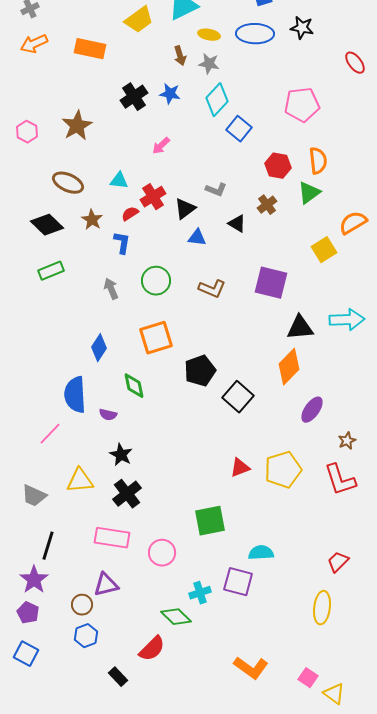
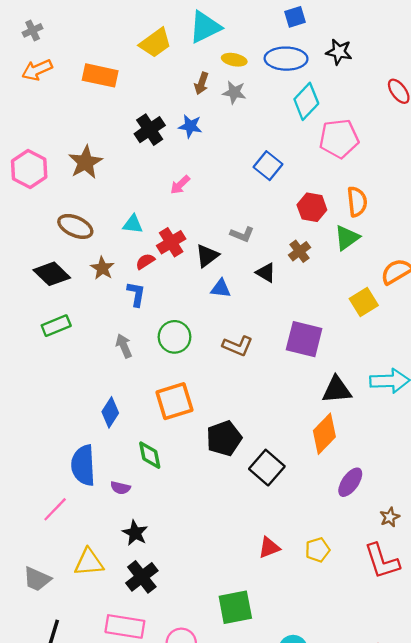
brown arrow: (180, 56) -> (202, 83), turned 36
cyan diamond: (217, 100) -> (306, 101), moved
pink hexagon: (27, 132) -> (29, 169), size x1.5
yellow pentagon: (283, 470) -> (318, 550), size x0.6

